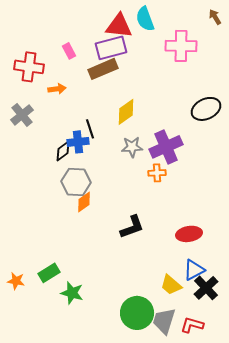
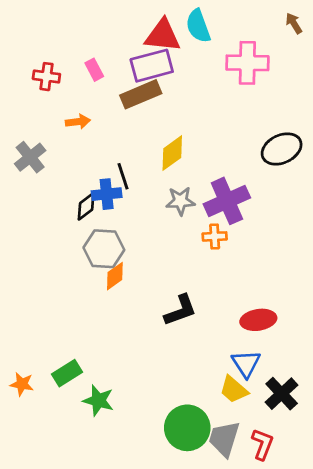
red cross: (29, 67) -> (46, 77), moved, size x0.7
blue triangle: (194, 270) -> (246, 364), moved, turned -35
red L-shape: (192, 325) -> (262, 444), turned 95

